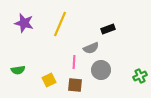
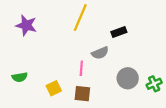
yellow line: (60, 24) -> (80, 18), moved
gray circle: (101, 70) -> (128, 78), moved

